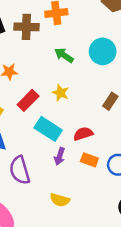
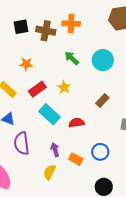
purple arrow: (60, 156) -> (55, 150), moved, turned 136
orange rectangle: (89, 160) -> (76, 159), moved
yellow semicircle: (60, 200) -> (49, 172), turned 91

